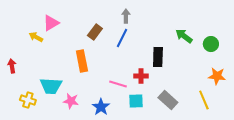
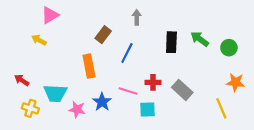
pink triangle: (51, 23) -> (50, 15), moved
blue line: (122, 38) -> (127, 53), moved
black rectangle: (158, 57) -> (171, 42), moved
red arrow: (12, 66) -> (22, 80), moved, turned -48
gray rectangle: (168, 100) -> (182, 90), moved
blue star: (101, 107) -> (102, 102), moved

